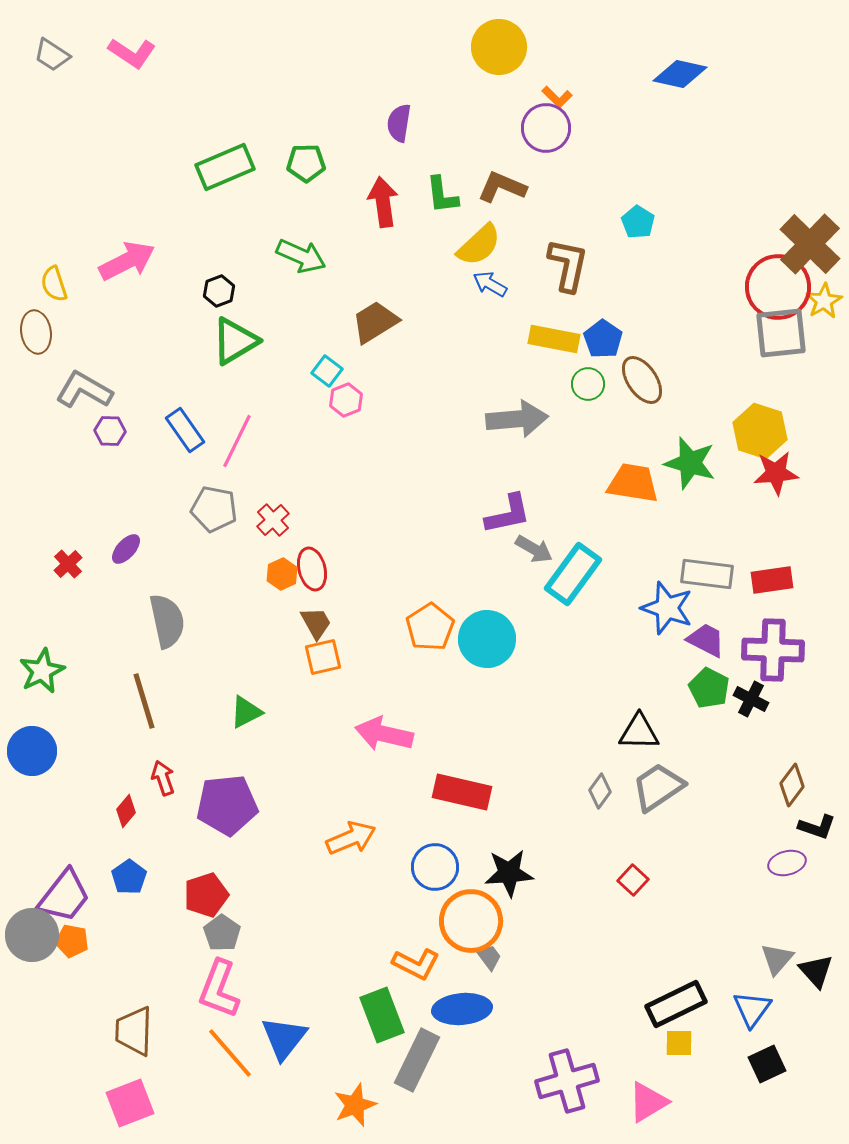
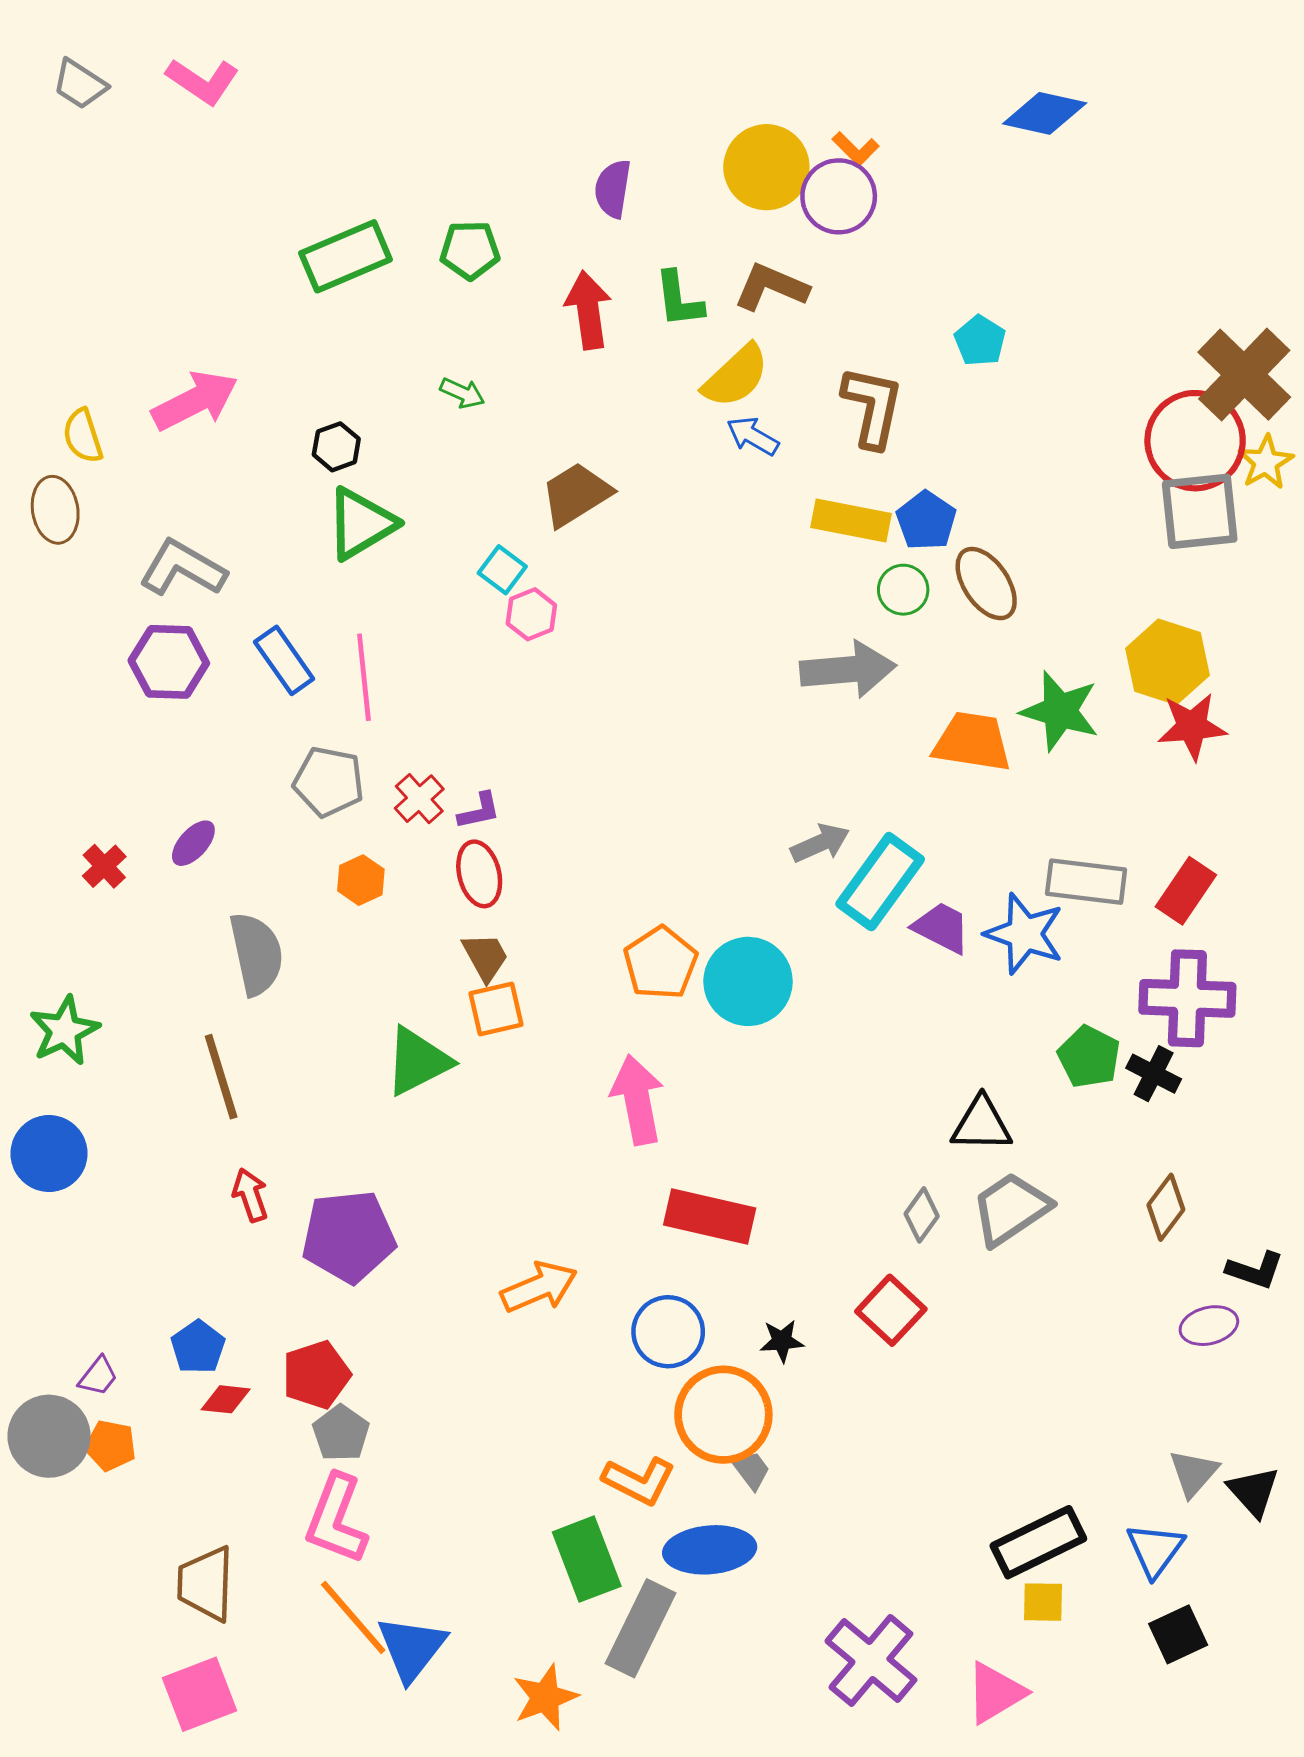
yellow circle: (499, 47) -> (766, 167), moved
green arrow: (301, 256) -> (462, 393), size x0.6
gray L-shape: (84, 390) -> (183, 568), moved
gray arrow: (517, 419) -> (848, 670), moved
purple hexagon: (110, 431) -> (169, 662), size x1.6
pink line: (237, 441) -> (364, 677), turned -32
purple L-shape: (508, 514) -> (479, 811), moved, size x0.6
gray arrow: (534, 549) -> (820, 843), turned -54
orange hexagon: (282, 574) -> (361, 880), moved
red rectangle: (772, 580) -> (1186, 891), turned -48
purple trapezoid: (706, 640) -> (942, 928), moved
green triangle: (246, 712) -> (418, 1061), moved, size x1.4
pink arrow: (384, 734) -> (637, 1100), moved, turned 66
brown diamond: (792, 785) -> (1166, 1207), moved
red diamond: (126, 811) -> (226, 1399), moved, turned 56
black star: (509, 873) -> (782, 1341), size x0.6
red square: (633, 880) -> (891, 1310), moved, size x1.4
purple trapezoid: (64, 896) -> (98, 1376), size x0.5
blue triangle: (284, 1038) -> (412, 1648), moved
purple cross: (567, 1081) -> (871, 1660), turned -34

